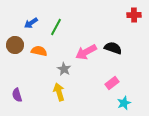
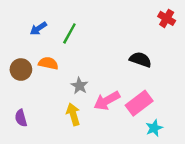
red cross: (134, 15) -> (167, 18), turned 32
brown circle: (15, 45) -> (21, 70), moved
pink arrow: (86, 52) -> (107, 101), moved
pink rectangle: (112, 83) -> (139, 103), size x1.5

